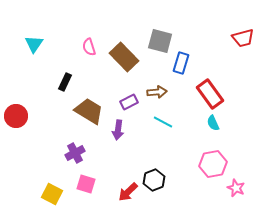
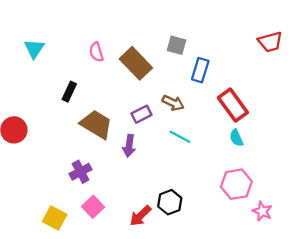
gray square: (160, 41) -> (177, 45), size x0.7
brown arrow: (157, 92) -> (173, 103), turned 30
pink square: (86, 184) -> (93, 207), turned 30

